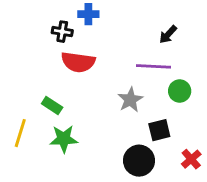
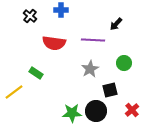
black cross: (62, 32) -> (30, 16), moved, turned 32
purple line: (154, 66) -> (93, 40), moved
yellow line: (20, 133) -> (14, 92), turned 36
green star: (64, 139) -> (72, 113), moved

